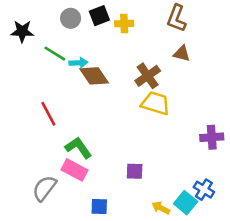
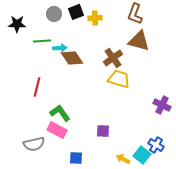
green line: (55, 54) -> (42, 41), turned -36
brown triangle: (182, 54) -> (139, 41), size x1.6
red line: (48, 114) -> (37, 87), turned 42
purple cross: (212, 137) -> (162, 105), turned 30
gray semicircle: (44, 188) -> (34, 144), turned -140

